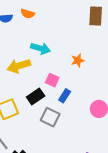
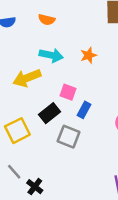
orange semicircle: (28, 14) -> (47, 20), moved
orange star: (78, 60) -> (88, 55), moved

